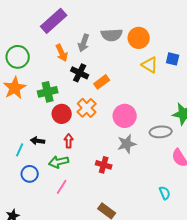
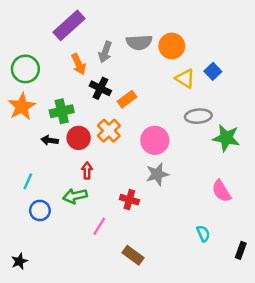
blue square: (173, 59) -> (213, 71), turned 32
gray ellipse: (161, 132) -> (198, 116), moved
black arrow: (38, 141) -> (50, 140), moved
pink line: (62, 187) -> (99, 226), moved

